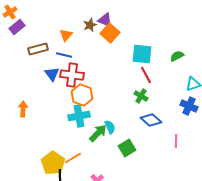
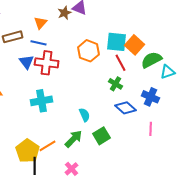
orange square: (110, 33) -> (135, 45), moved
green semicircle: (177, 56) -> (152, 60), moved, size x1.5
orange hexagon: (82, 95) -> (89, 51), moved
blue cross: (189, 106) -> (151, 97), moved
cyan cross: (79, 116) -> (42, 101), moved
green arrow: (98, 133) -> (74, 139), moved

